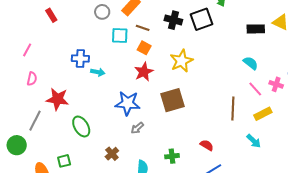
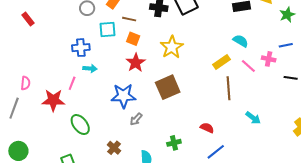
red rectangle: (51, 15) -> (28, 19), moved
pink line: (27, 50) -> (72, 83), moved
blue cross: (80, 58) -> (81, 48), moved
yellow rectangle: (263, 114) -> (221, 62), moved
gray line: (35, 121) -> (14, 108), moved

